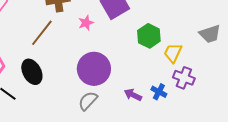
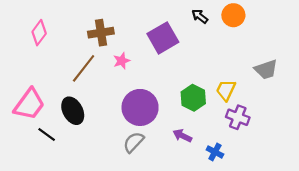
pink star: (86, 23) -> (122, 61), moved
green hexagon: (149, 36) -> (193, 98), moved
blue cross: (159, 92) -> (215, 152), moved

